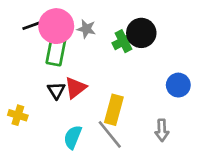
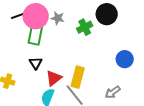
black circle: (141, 33) -> (107, 14), moved
red triangle: (75, 88) -> (54, 78), moved
gray arrow: (162, 130) -> (113, 92), turned 56

